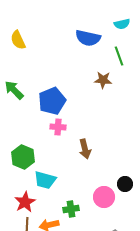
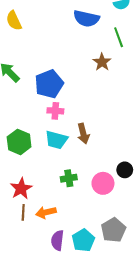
brown star: (103, 80) -> (102, 62), turned 30
cyan trapezoid: (45, 180) -> (56, 140), moved
green cross: (71, 209) -> (69, 178), moved

